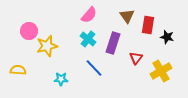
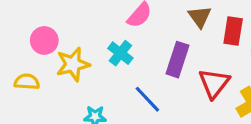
cyan cross: (88, 39) -> (120, 53), moved
red triangle: (136, 58) -> (214, 83), size x1.5
yellow semicircle: (18, 70) -> (27, 82), moved

